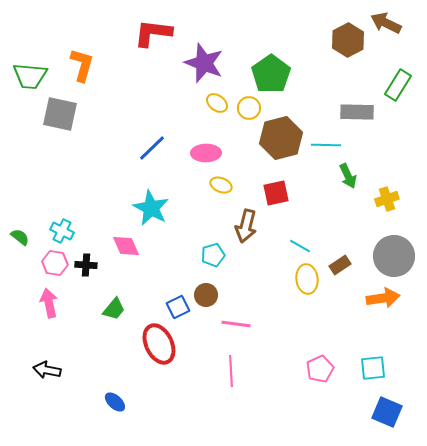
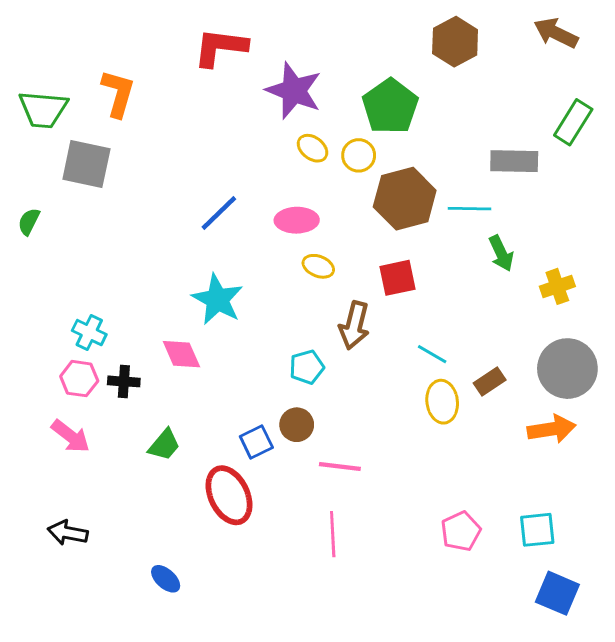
brown hexagon: (348, 40) -> (455, 42), moved
green semicircle: (20, 237) -> (29, 222), moved, turned -102
pink arrow: (49, 303) -> (71, 436), turned 140

